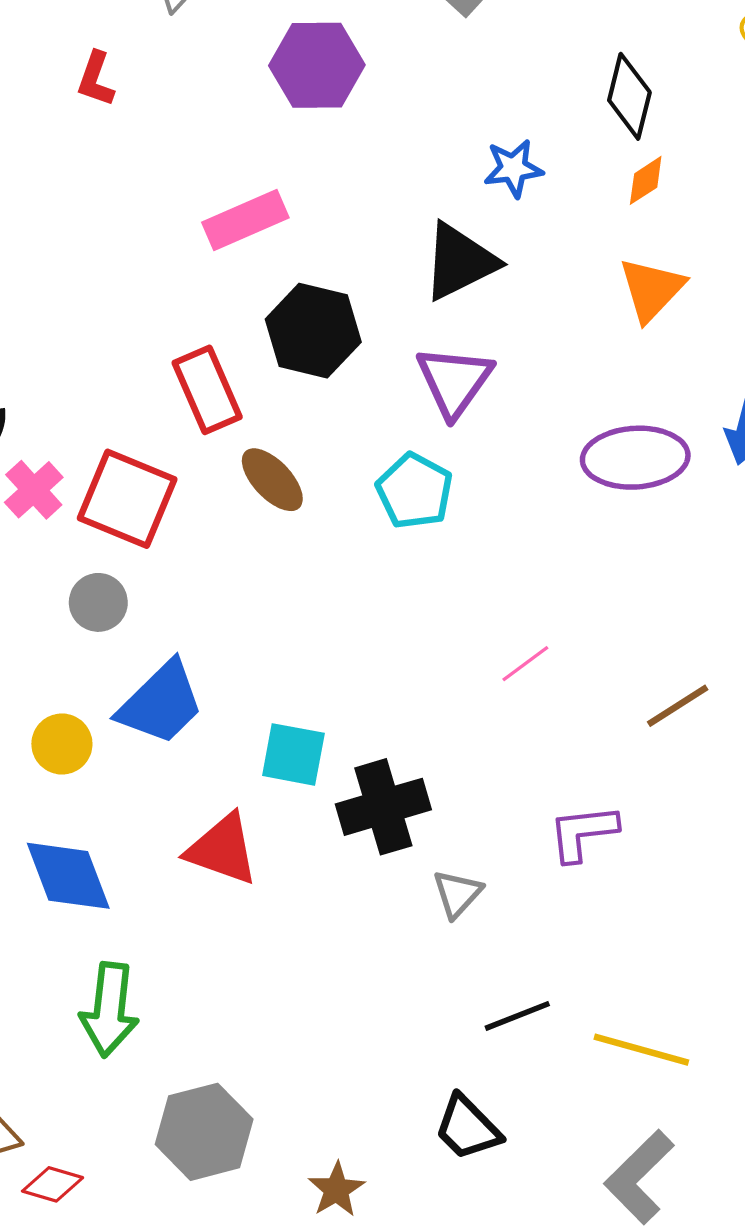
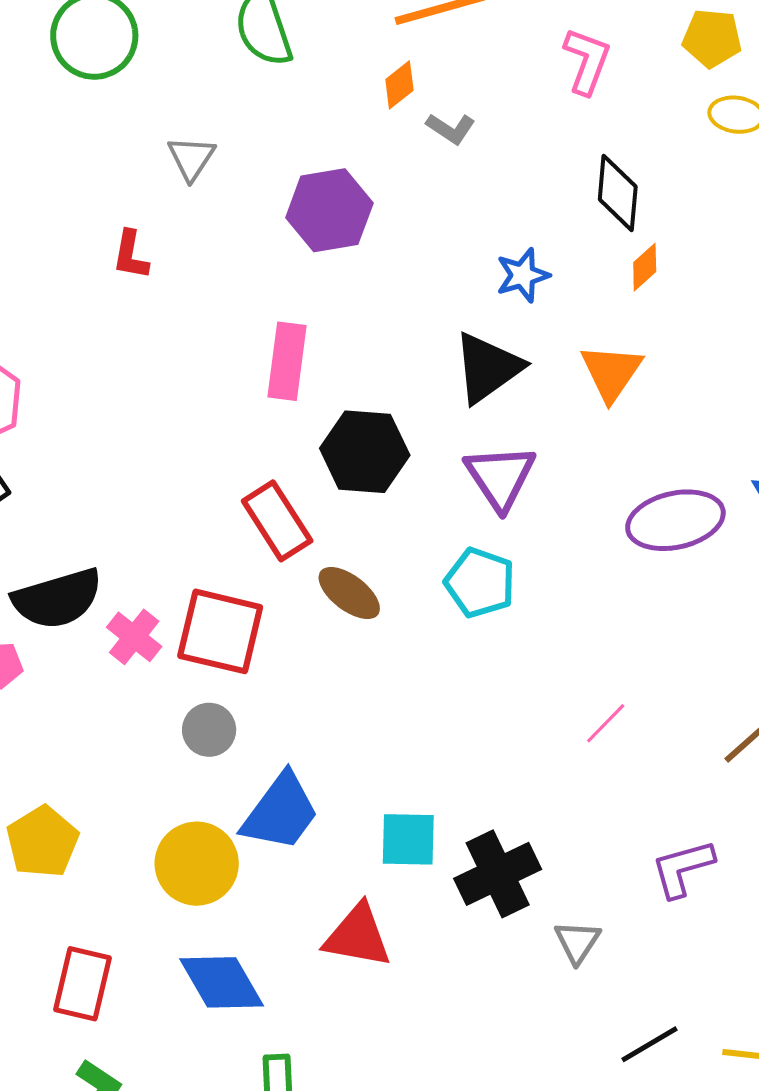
pink rectangle: (245, 220) -> (287, 361), turned -50
orange triangle: (652, 289) -> (611, 372), moved
yellow circle: (62, 744) -> (197, 864), size x1.5

